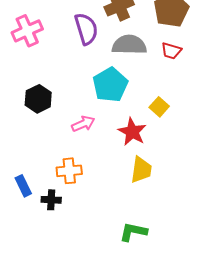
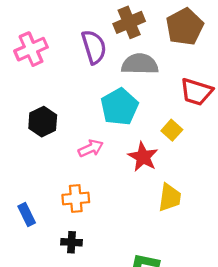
red trapezoid: (171, 51) -> (196, 92), moved, size x1.5
yellow trapezoid: (141, 170) -> (170, 197), moved
black cross: (51, 200) -> (71, 242), moved

